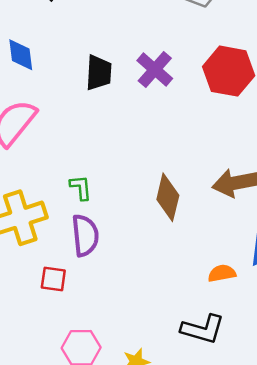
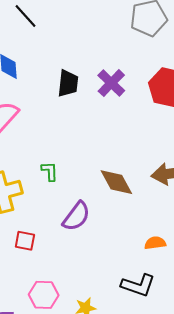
brown diamond: (168, 197) -> (116, 182), turned -45
purple semicircle: (85, 235) -> (76, 216), moved, turned 40

